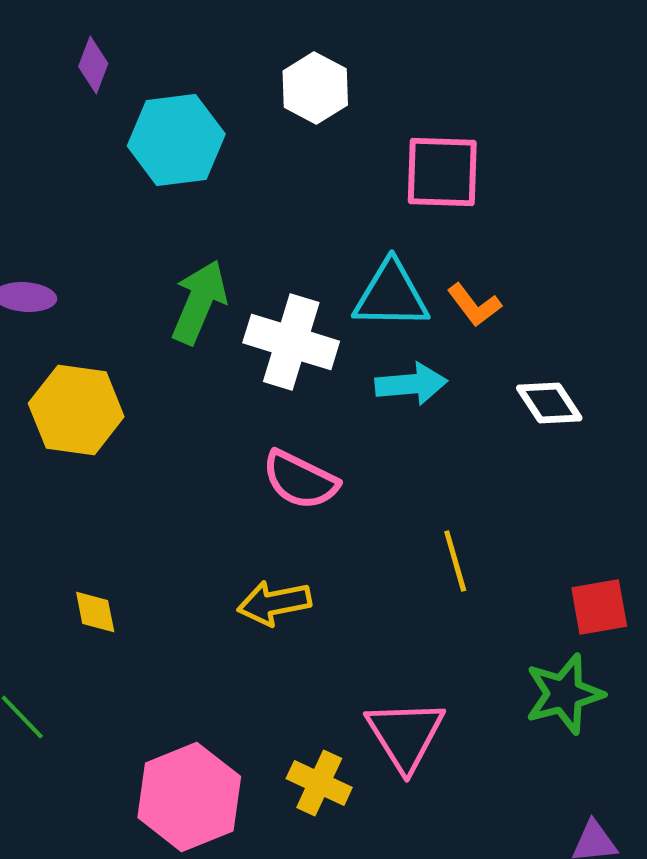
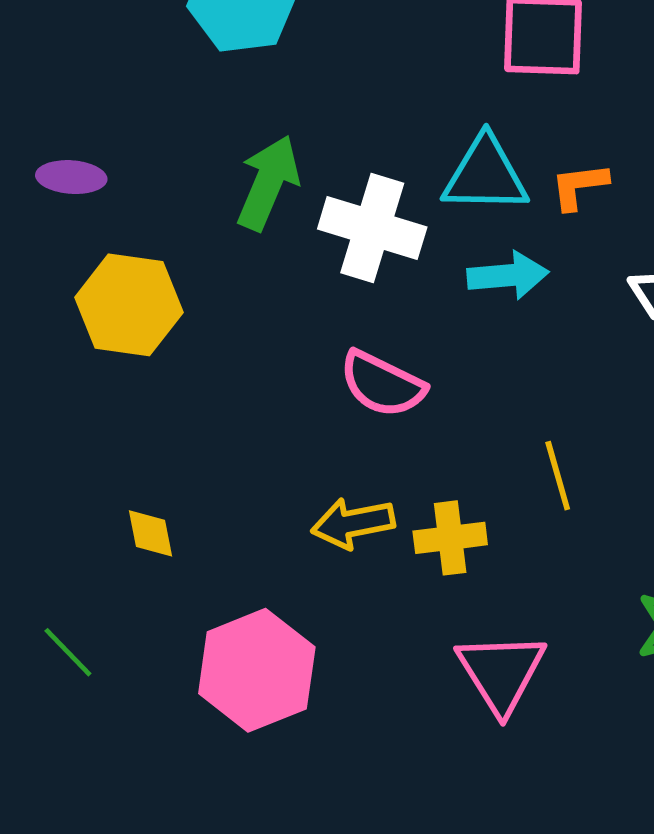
orange L-shape: (474, 305) -> (579, 186), turned 120
yellow cross: (319, 783) -> (450, 538), moved, turned -32
pink hexagon: (189, 797) -> (257, 670), moved

